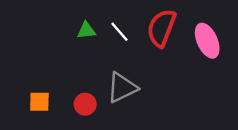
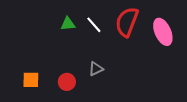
gray triangle: (122, 88) -> (96, 69), size x0.6

